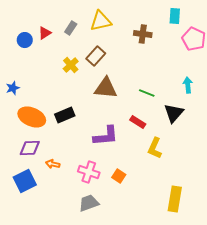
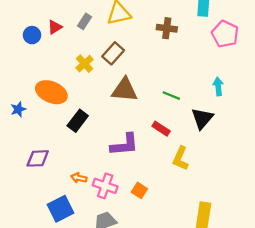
blue star: (13, 88) -> (18, 109), moved
black rectangle: (65, 115) -> (78, 121), turned -30
orange ellipse: (32, 117) -> (51, 92), moved
orange arrow: (53, 164) -> (79, 178), moved
blue square: (25, 181) -> (61, 209), moved

